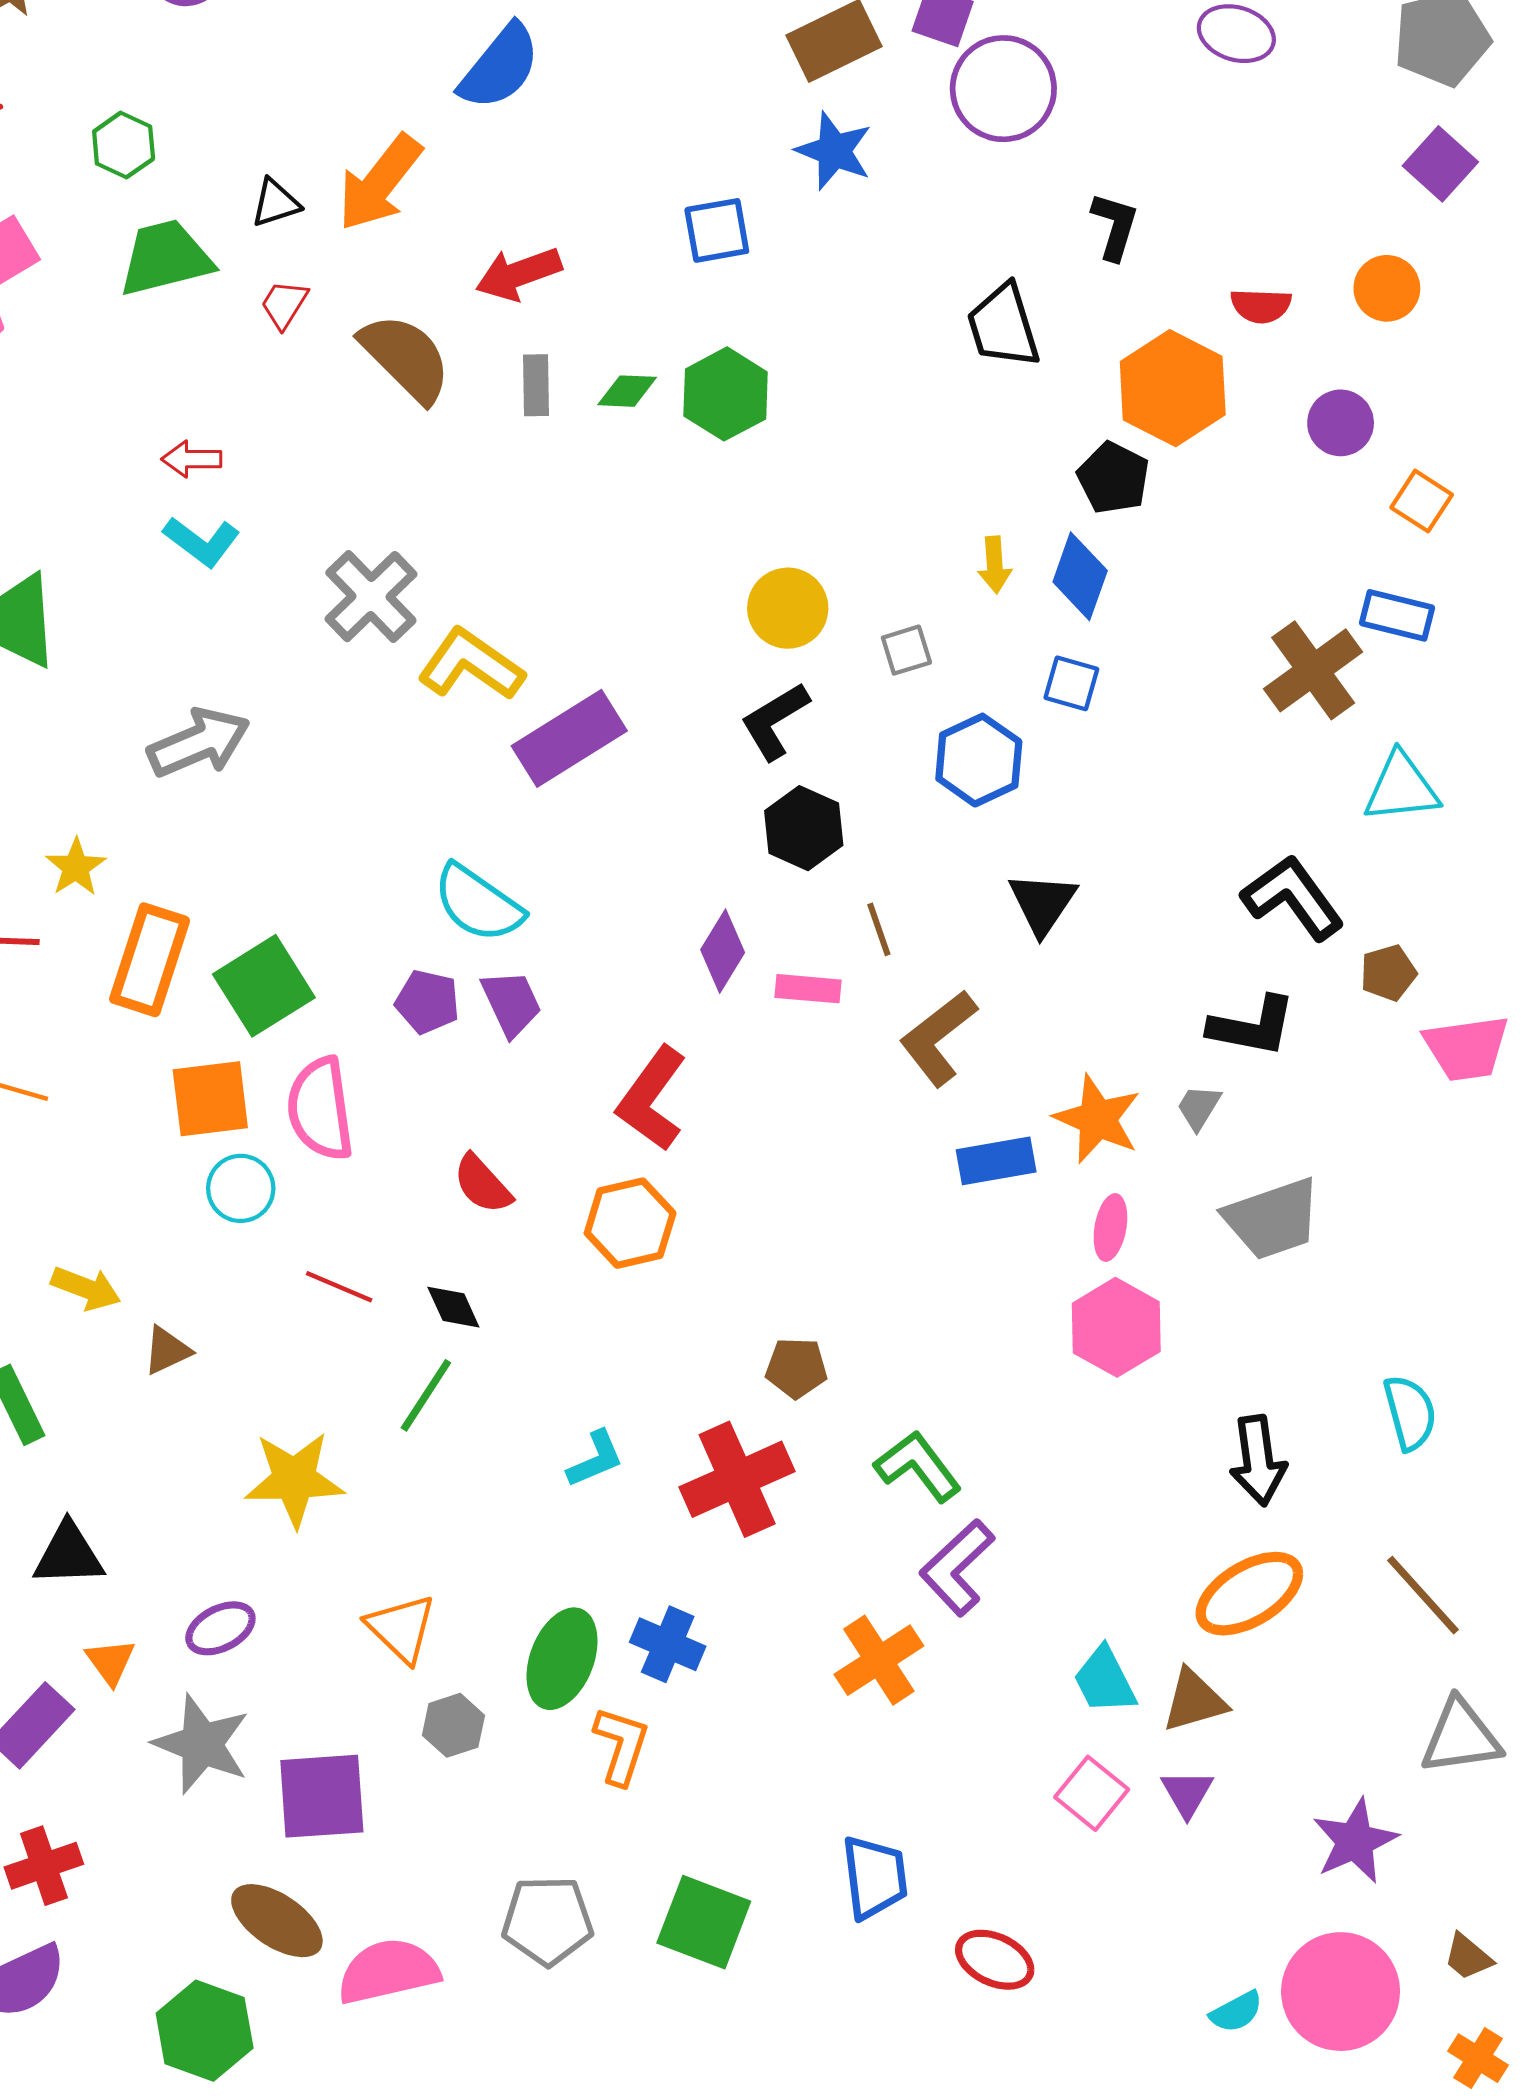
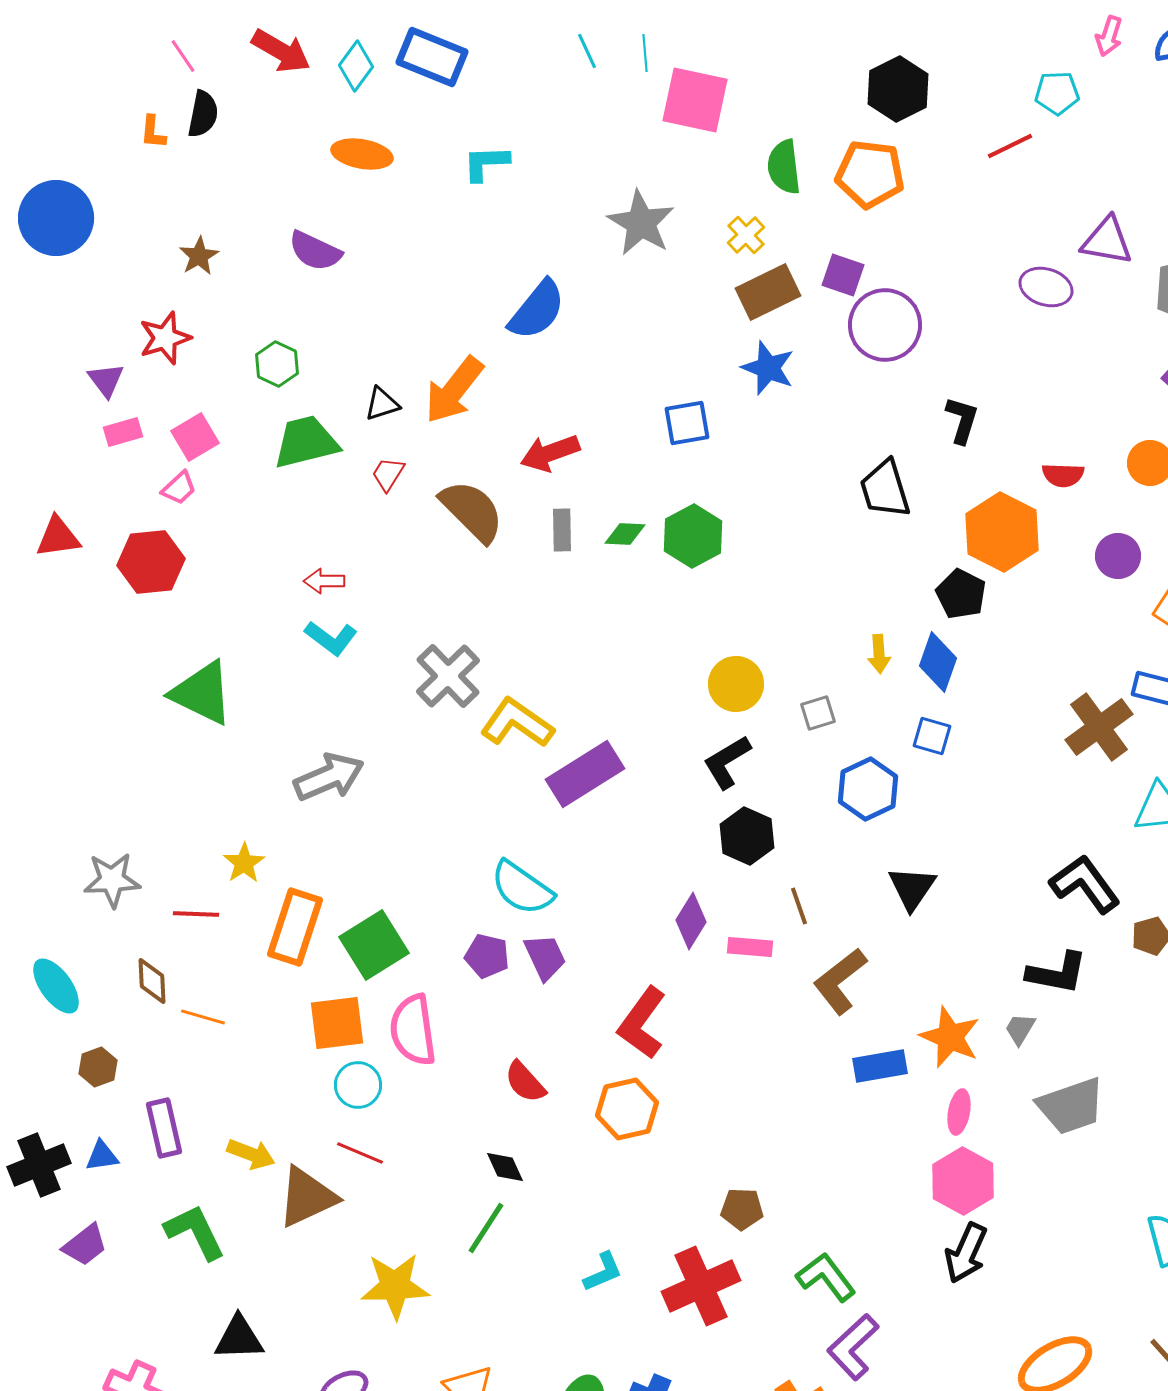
red line: (339, 1287) -> (360, 1153), moved
brown triangle: (167, 1350) -> (307, 1197), size x1.8
black arrow: (1258, 1460) -> (966, 1253), moved, turned 32

